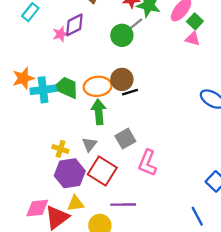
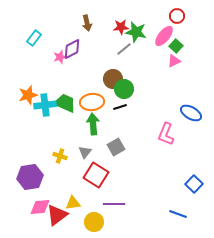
green circle: (122, 35) -> (124, 89), moved
pink triangle: (193, 39) -> (174, 61), turned -40
brown circle: (122, 79) -> (113, 79), moved
pink L-shape: (147, 163) -> (166, 134), moved
purple hexagon: (70, 173) -> (30, 177), moved
blue line: (197, 216) -> (178, 214), turned -42

